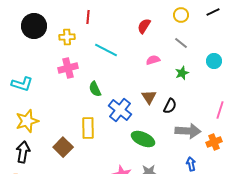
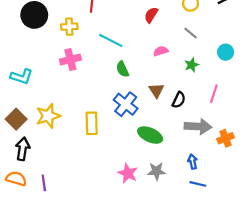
green semicircle: (95, 89) -> (122, 69), moved
pink line: (220, 110) -> (214, 94), moved
yellow star: (27, 121) -> (48, 116), moved
brown square: (63, 147) -> (16, 119), moved
blue arrow: (191, 164) -> (193, 162), moved

